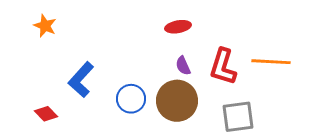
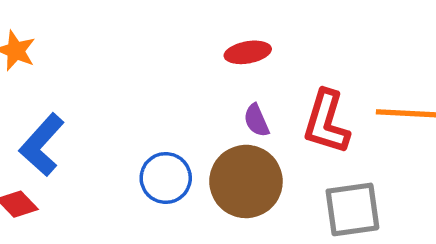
blue L-shape: (81, 80) -> (42, 145), moved

